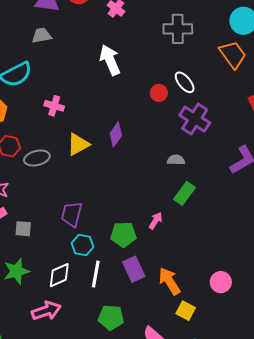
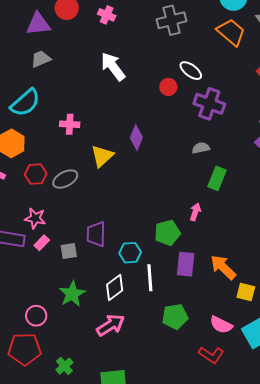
purple trapezoid: (72, 214) -> (96, 234), moved
purple rectangle: (134, 269) -> (186, 264), turned 45

